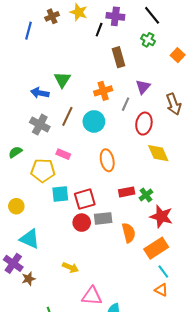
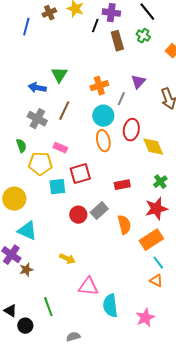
brown rectangle: (118, 57) -> (117, 41), moved
cyan circle: (94, 121) -> (103, 116), moved
red ellipse: (144, 124) -> (131, 130), moved
green semicircle: (15, 152) -> (21, 146), moved, turned 104
orange ellipse: (107, 160) -> (103, 141), moved
green cross: (146, 195) -> (160, 182), moved
red square: (85, 199) -> (80, 174), moved
yellow circle: (16, 206) -> (14, 199), size x1.5
red star: (161, 216) -> (156, 209), turned -30
gray rectangle: (103, 218) -> (99, 211), turned -36

